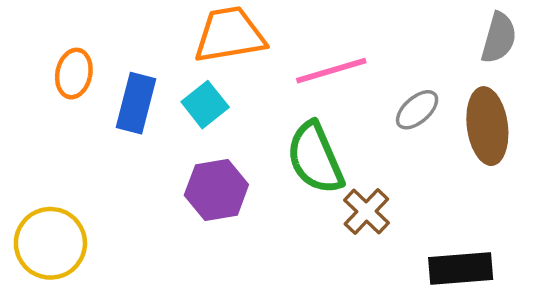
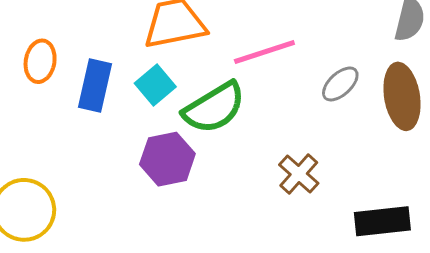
green semicircle: (315, 158) -> (214, 108), moved, turned -96

